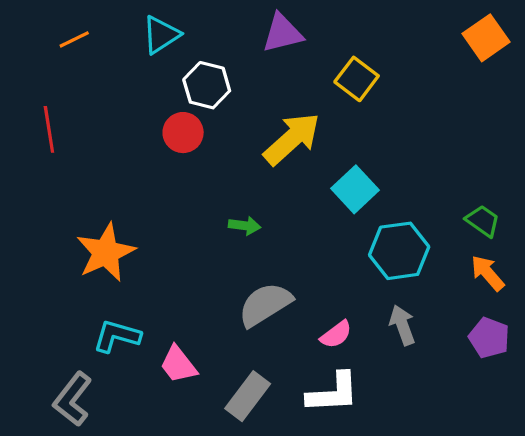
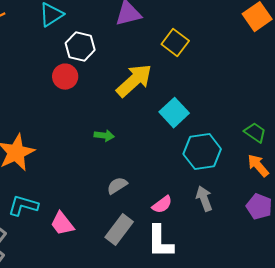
gray semicircle: (265, 305) -> (117, 186), size x0.6
white L-shape: (333, 393) -> (160, 242), turned 93
gray rectangle: (248, 396) -> (119, 230), moved

